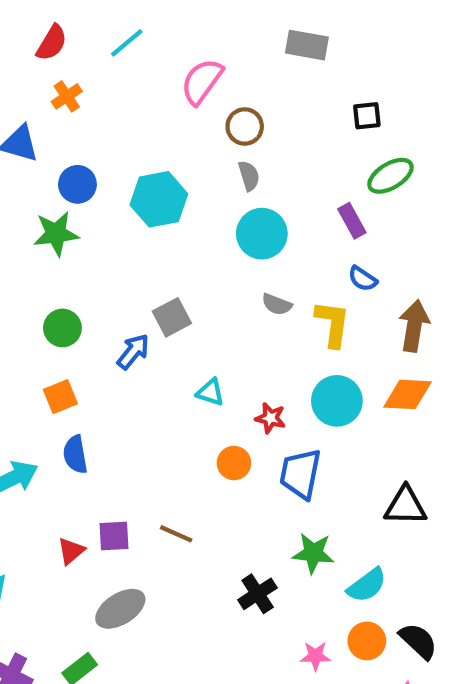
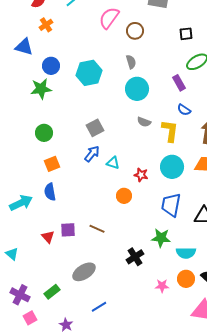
brown circle: (245, 126) -> (135, 31), moved
blue arrow: (133, 352) -> (92, 154), moved
orange square: (60, 397) -> (52, 164), moved
blue trapezoid: (300, 474) -> (171, 205), moved
red triangle: (71, 551) -> (48, 237), turned -32
cyan semicircle: (367, 585) -> (186, 253), turned 36
gray ellipse: (120, 609) -> (84, 272), moved

